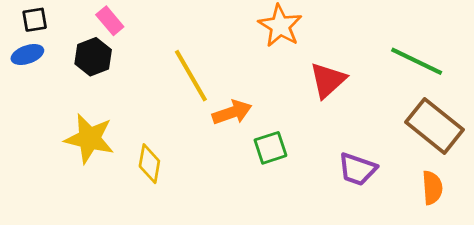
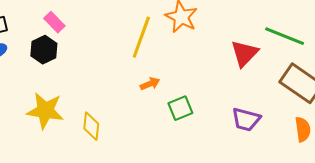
yellow line: (191, 76) -> (141, 37), moved, turned 54
red triangle: (328, 80) -> (244, 53), moved
orange arrow: (232, 112) -> (150, 84), size x0.7

